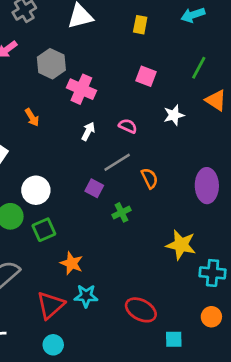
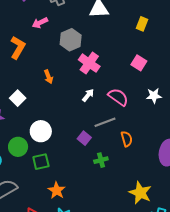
pink semicircle: (128, 126) -> (118, 97), size x1.5

